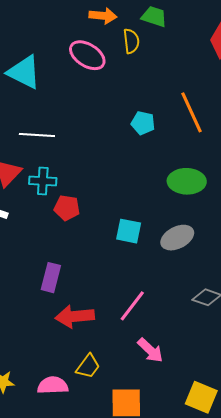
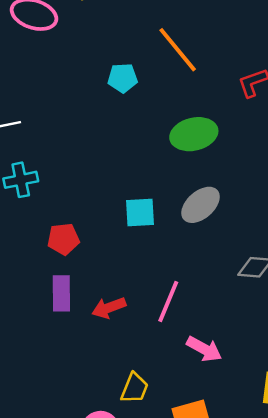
red pentagon: (67, 208) -> (63, 239), moved
red arrow: (75, 316) -> (109, 308), moved, size x0.7

